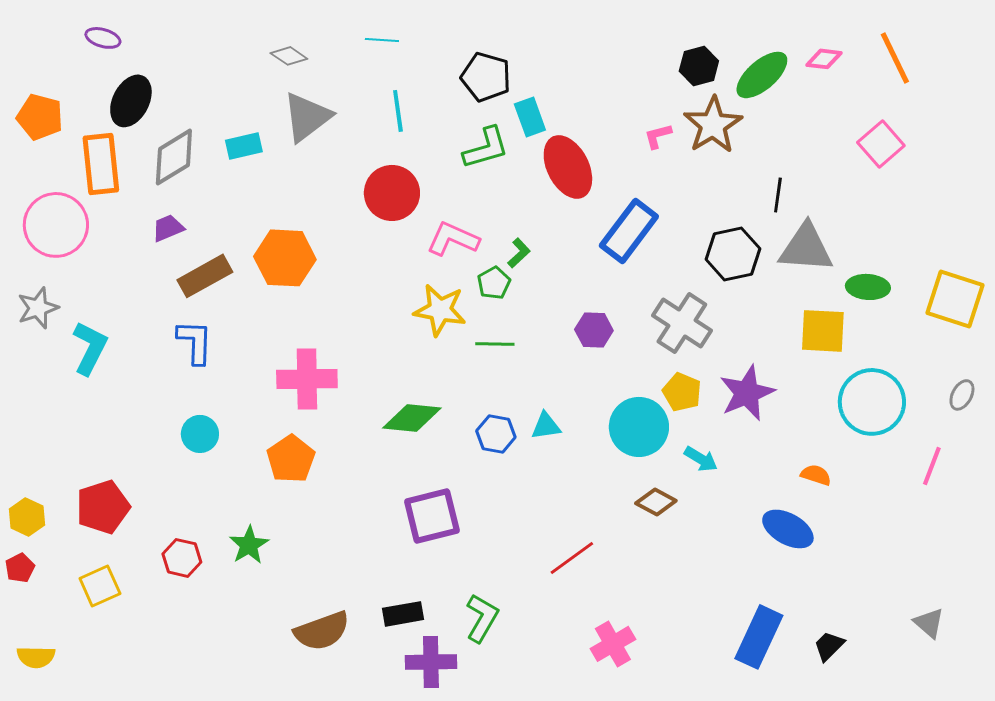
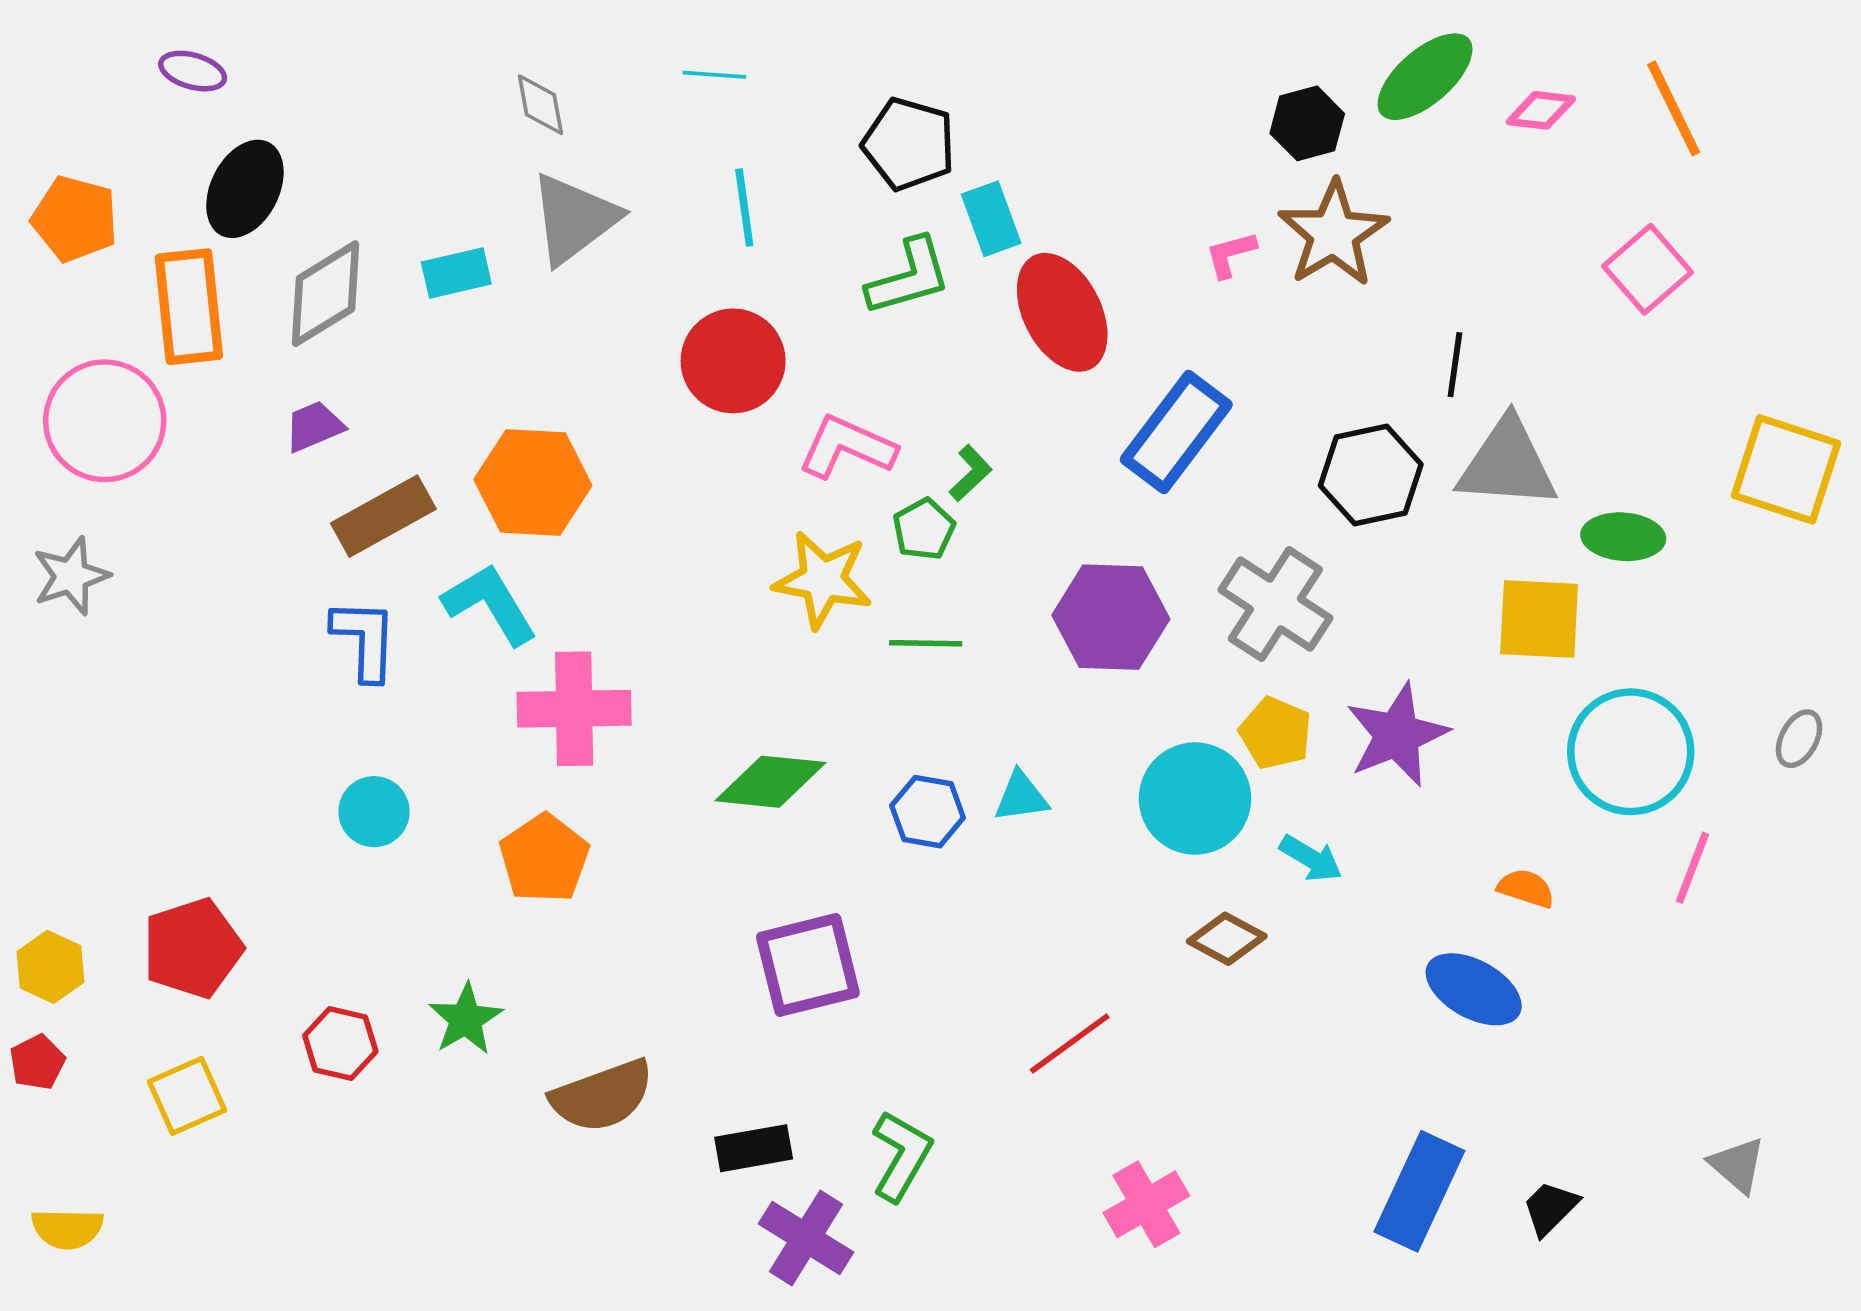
gray diamond: (289, 56) -> (540, 105), turned 45
green ellipse: (762, 75) -> (1425, 77), moved
yellow square: (955, 299) -> (1786, 469), moved
purple hexagon: (594, 330) -> (1111, 617), size x1.6
cyan L-shape: (90, 348) -> (490, 604), moved, turned -58
pink line: (932, 466) -> (1692, 868), moved
brown semicircle: (322, 631) -> (602, 1096), moved
purple cross: (431, 662) -> (806, 1238), turned 33

